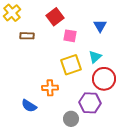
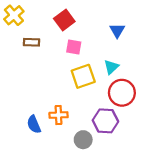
pink square: (70, 36) -> (74, 47), moved
orange cross: (50, 88) -> (59, 115), moved
blue semicircle: (29, 106) -> (34, 124), turned 35

